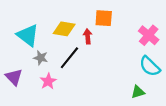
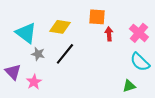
red arrow: (88, 36) -> (109, 34), moved
pink star: (48, 81) -> (34, 82), moved

